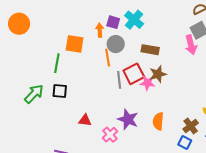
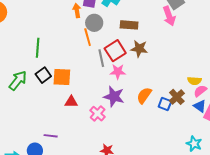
orange square: (75, 44) -> (62, 77), moved
brown star: (158, 74) -> (139, 49), turned 30
pink star: (147, 83) -> (118, 72), moved
black square: (60, 91) -> (43, 75), turned -35
orange semicircle: (158, 121) -> (144, 95), turned 36
blue square: (185, 142) -> (165, 104), moved

